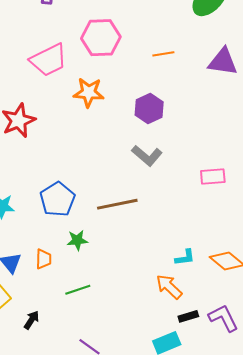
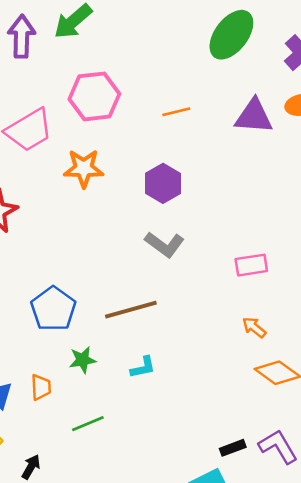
cyan L-shape: (185, 257) -> (143, 367), moved
orange arrow: (169, 287) -> (254, 327), moved, size x0.7

